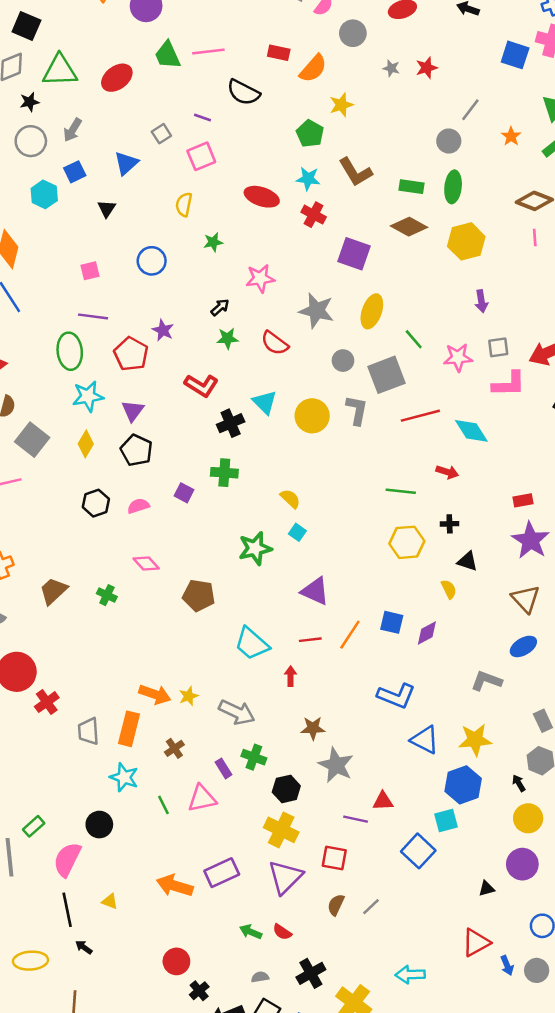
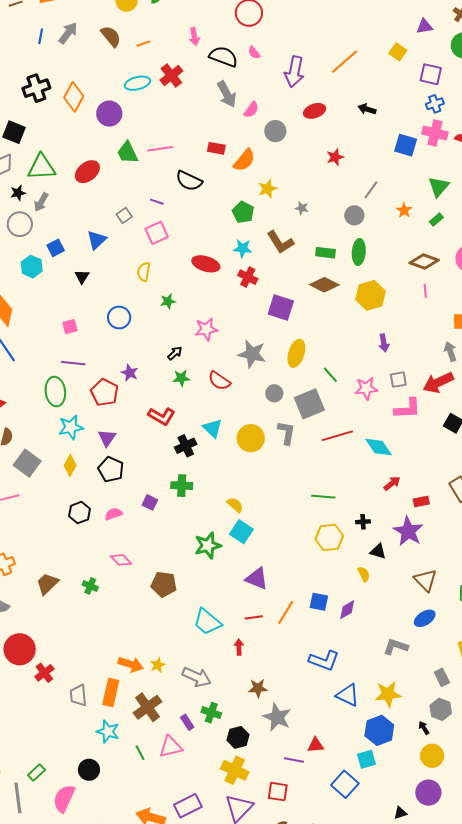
gray star: (391, 68) -> (302, 208), moved
gray arrow: (72, 130) -> (41, 202), moved
red arrow: (447, 472) -> (392, 483), moved, turned -54
cyan square: (297, 532) -> (241, 532), size x1.6
purple star: (531, 540) -> (408, 531), moved
brown cross: (174, 748) -> (147, 707), size x1.8

